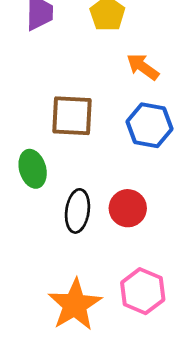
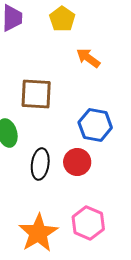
blue hexagon: (150, 125) -> (95, 125), moved

